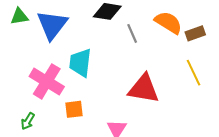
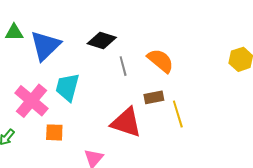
brown rectangle: (195, 33) -> (154, 97), moved

